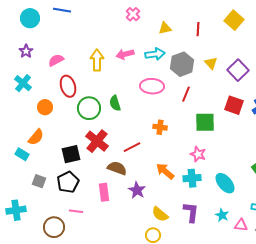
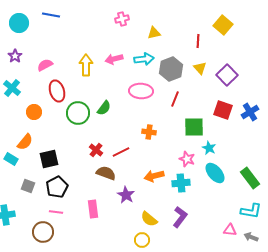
pink cross: (133, 14) -> (122, 19), turned 32
red line: (198, 29) -> (198, 41), moved
green semicircle: (115, 103) -> (104, 108), turned -126
red cross: (97, 141) -> (96, 150), moved, size x0.6
black square: (71, 154) -> (49, 159), moved
orange arrow: (165, 171) -> (154, 176), turned -54
cyan ellipse: (225, 183) -> (215, 173), moved
pink rectangle: (104, 192) -> (93, 209), moved
pink line: (76, 211) -> (56, 212), moved
purple L-shape: (191, 212) -> (180, 217), turned 30
cyan star: (222, 215) -> (209, 148), moved

